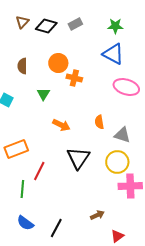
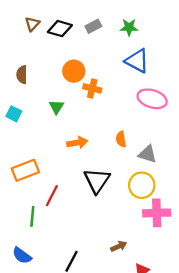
green star: (115, 26) -> (129, 27), moved
brown semicircle: (22, 66) -> (22, 75), moved
orange arrow: (61, 125) -> (77, 143), turned -36
blue semicircle: (25, 223) -> (22, 256), moved

